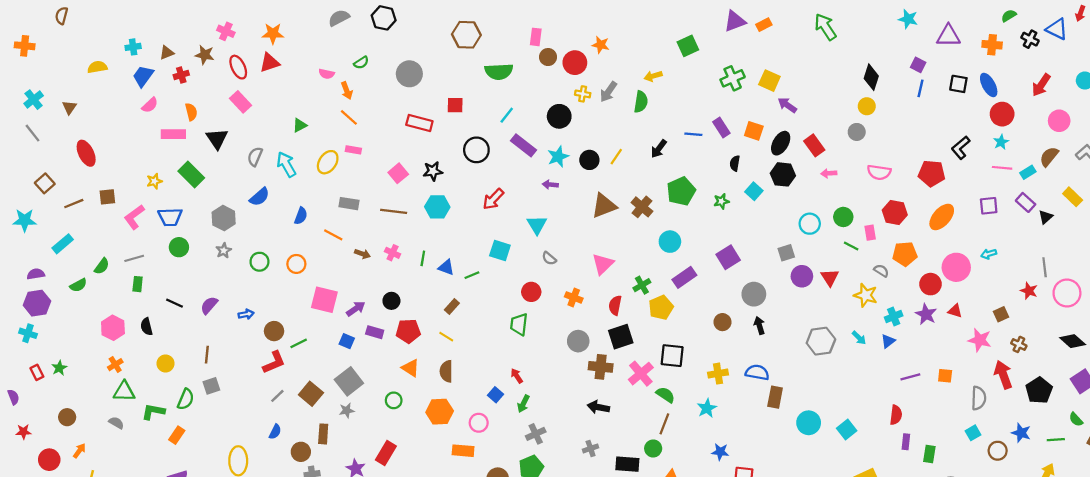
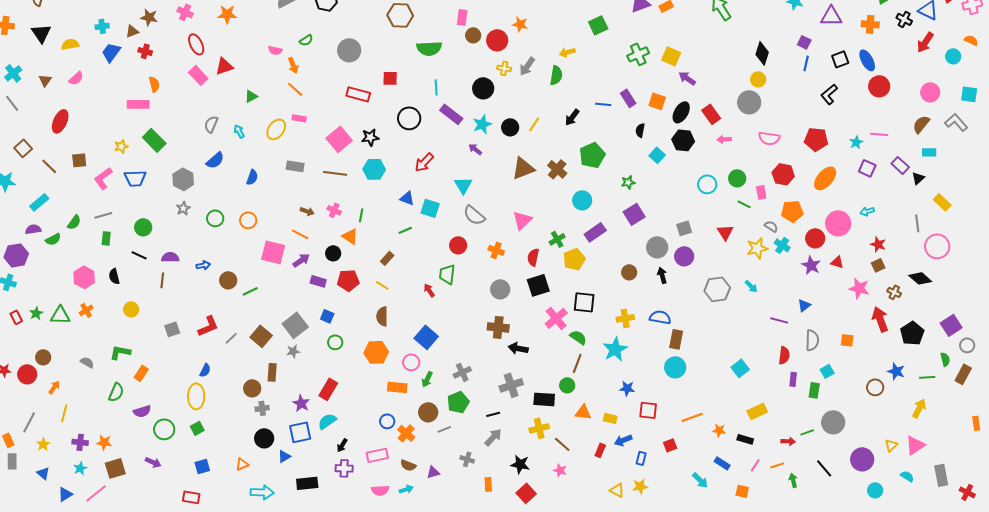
brown star: (205, 55) -> (149, 17), moved
red triangle: (270, 63) -> (224, 66), moved
red cross: (181, 75) -> (145, 51), turned 32
black square: (958, 84) -> (840, 59), turned -30
red arrow: (1041, 85) -> (925, 42), moved
pink semicircle: (150, 105) -> (76, 78), moved
cyan line: (507, 115) -> (436, 87), turned -42
gray circle: (857, 132) -> (749, 102), size x1.5
black triangle: (217, 139) -> (41, 33), moved
cyan star: (1001, 142) -> (856, 142), moved
black L-shape: (961, 148) -> (829, 94), moved
red ellipse: (86, 153) -> (60, 121), turned 50
cyan arrow: (286, 164) -> (239, 131), size x0.6
cyan rectangle: (1028, 172) -> (929, 152), moved, turned 32
pink square: (398, 173) -> (339, 139), size x1.4
purple arrow: (550, 185) -> (475, 149), turned 32
yellow rectangle: (1073, 197) -> (942, 202), moved
green star: (721, 201) -> (628, 182), moved
brown line: (74, 204) -> (49, 166), turned 66
purple square: (989, 206) -> (867, 168), turned 30
orange line: (333, 235) -> (300, 234), moved
green circle: (179, 247) -> (143, 227), moved
gray square: (786, 253) -> (684, 228), moved
gray semicircle: (549, 258) -> (474, 215), size x1.6
blue triangle: (446, 267) -> (407, 198), moved
purple semicircle: (36, 274) -> (33, 229), moved
purple circle: (802, 276) -> (684, 256), moved
red star: (1029, 291) -> (878, 244), moved
yellow star: (866, 295) -> (757, 248), turned -30
purple semicircle: (209, 305) -> (170, 257), turned 48
cyan cross: (894, 317) -> (782, 245), moved, turned -35
blue square: (347, 341) -> (327, 316), moved
blue triangle: (888, 341) -> (804, 305), moved
black diamond: (1073, 341) -> (920, 278), moved
brown line: (207, 355) -> (162, 280), moved
red L-shape: (274, 362) -> (208, 326), moved
brown cross: (601, 367) -> (498, 327), moved
orange triangle: (410, 368) -> (350, 236), moved
red arrow: (517, 376) -> (429, 290), moved
orange square: (945, 376) -> (847, 340), moved
purple line: (910, 377) -> (779, 320), moved, turned 30
green triangle: (124, 391) -> (60, 315), moved
blue square: (495, 395) -> (426, 337), size x1.6
gray semicircle: (979, 398) -> (812, 340), moved
green semicircle: (186, 399) -> (116, 392), moved
green arrow: (523, 404) -> (427, 379), moved
cyan star: (707, 408) -> (615, 349), size x1.4
green semicircle: (1076, 419) -> (945, 359), turned -152
cyan circle: (809, 423) -> (675, 367), moved
blue semicircle: (275, 432) -> (205, 370), moved
cyan square: (973, 433) -> (827, 371), moved
gray cross: (591, 448) -> (511, 385), size x1.6
red circle: (49, 460) -> (27, 374), moved

